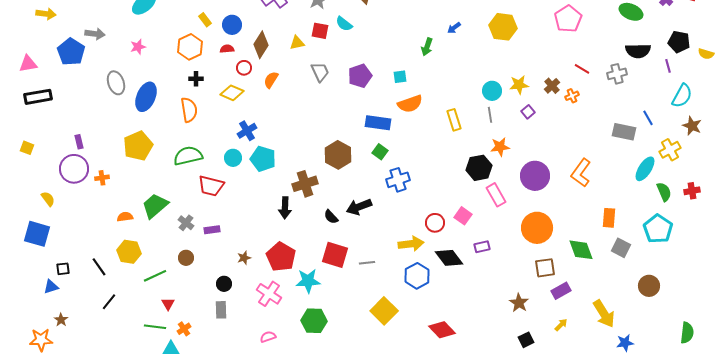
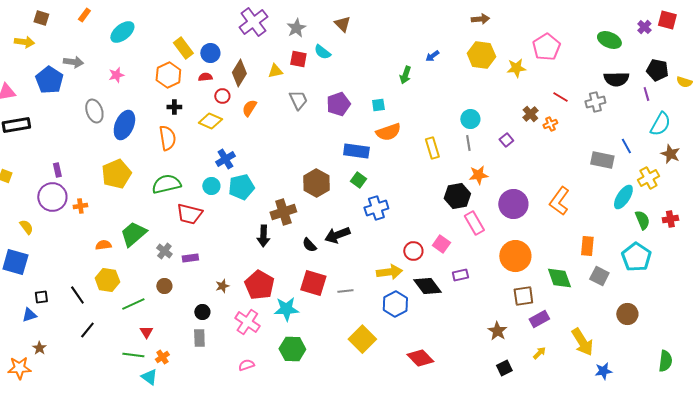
yellow rectangle: (205, 20) -> (183, 48), size x1.5
yellow star: (519, 85) -> (516, 68), moved
cyan pentagon: (263, 159) -> (241, 187), turned -30
cyan triangle: (171, 349) -> (149, 377), turned 36

